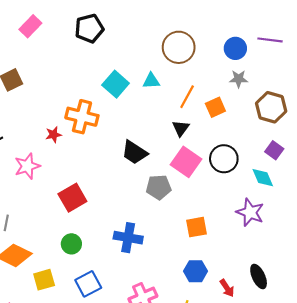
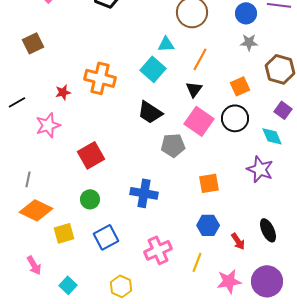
cyan square: (116, 84) -> (153, 69), moved
orange square: (215, 107) -> (240, 86), moved
red star: (54, 135) -> (63, 92), moved

